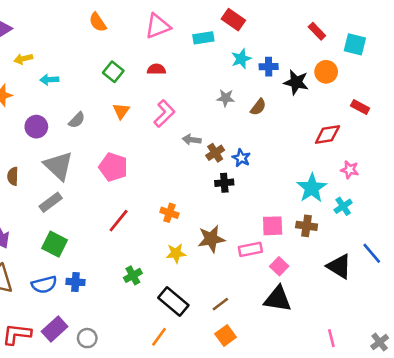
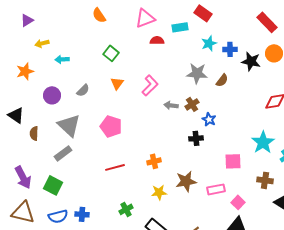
red rectangle: (317, 31) -> (267, 22), size x1.5
red semicircle: (156, 69) -> (157, 40), moved
gray star: (226, 98) -> (197, 73), size x1.5
brown cross: (215, 153) -> (192, 104), moved
orange cross: (169, 213) -> (154, 161), turned -32
red line: (119, 221) -> (115, 167), turned 36
pink square: (273, 226) -> (233, 161), moved
brown cross: (307, 226) -> (265, 180), moved
green square: (55, 244) -> (53, 185), moved

